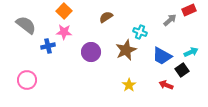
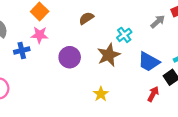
cyan cross: (140, 32) -> (124, 35), turned 32
yellow star: (129, 85) -> (101, 94), moved
red arrow: (166, 85) -> (153, 94), turned 96

